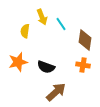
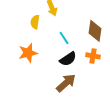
cyan line: (61, 24) -> (64, 38), moved
black semicircle: (46, 67) -> (68, 59), moved, turned -54

